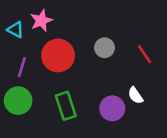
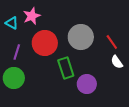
gray circle: (105, 48) -> (81, 37), size x1.6
white semicircle: (135, 95) -> (117, 62), moved
green rectangle: (66, 106) -> (66, 68), moved

